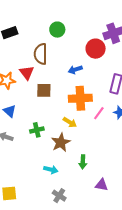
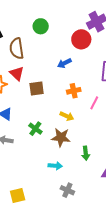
brown semicircle: (41, 54) -> (17, 48), moved
orange cross: (80, 98) -> (74, 91), size x0.6
green cross: (37, 130) -> (35, 129), turned -32
brown star: (61, 142) -> (61, 137), turned -30

